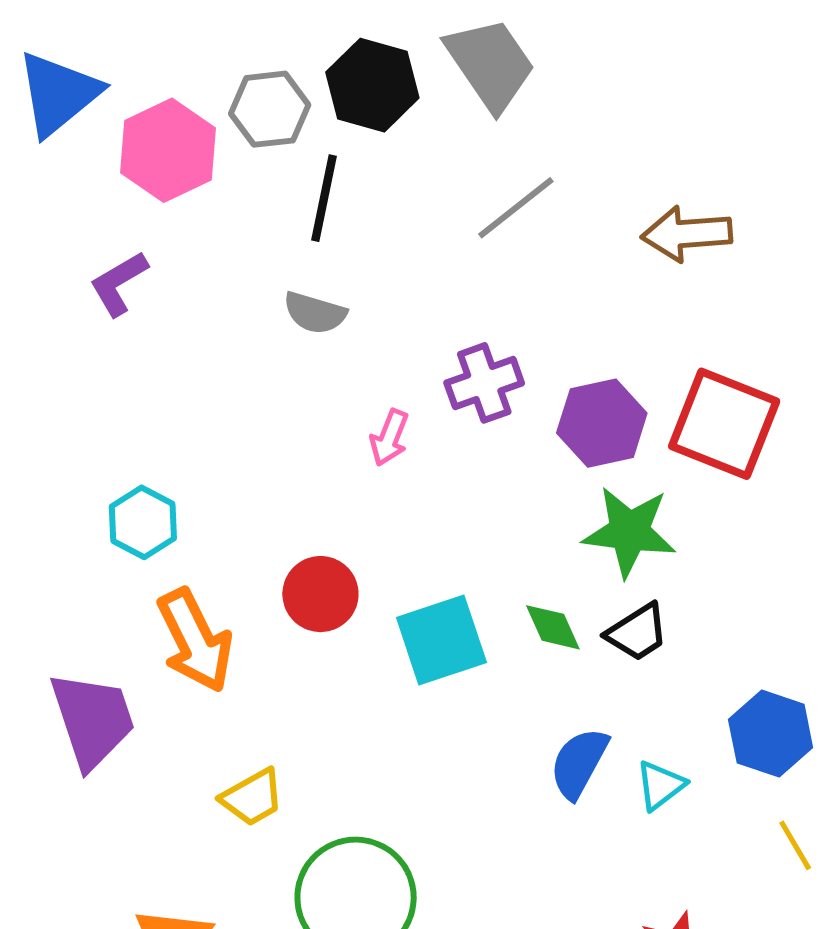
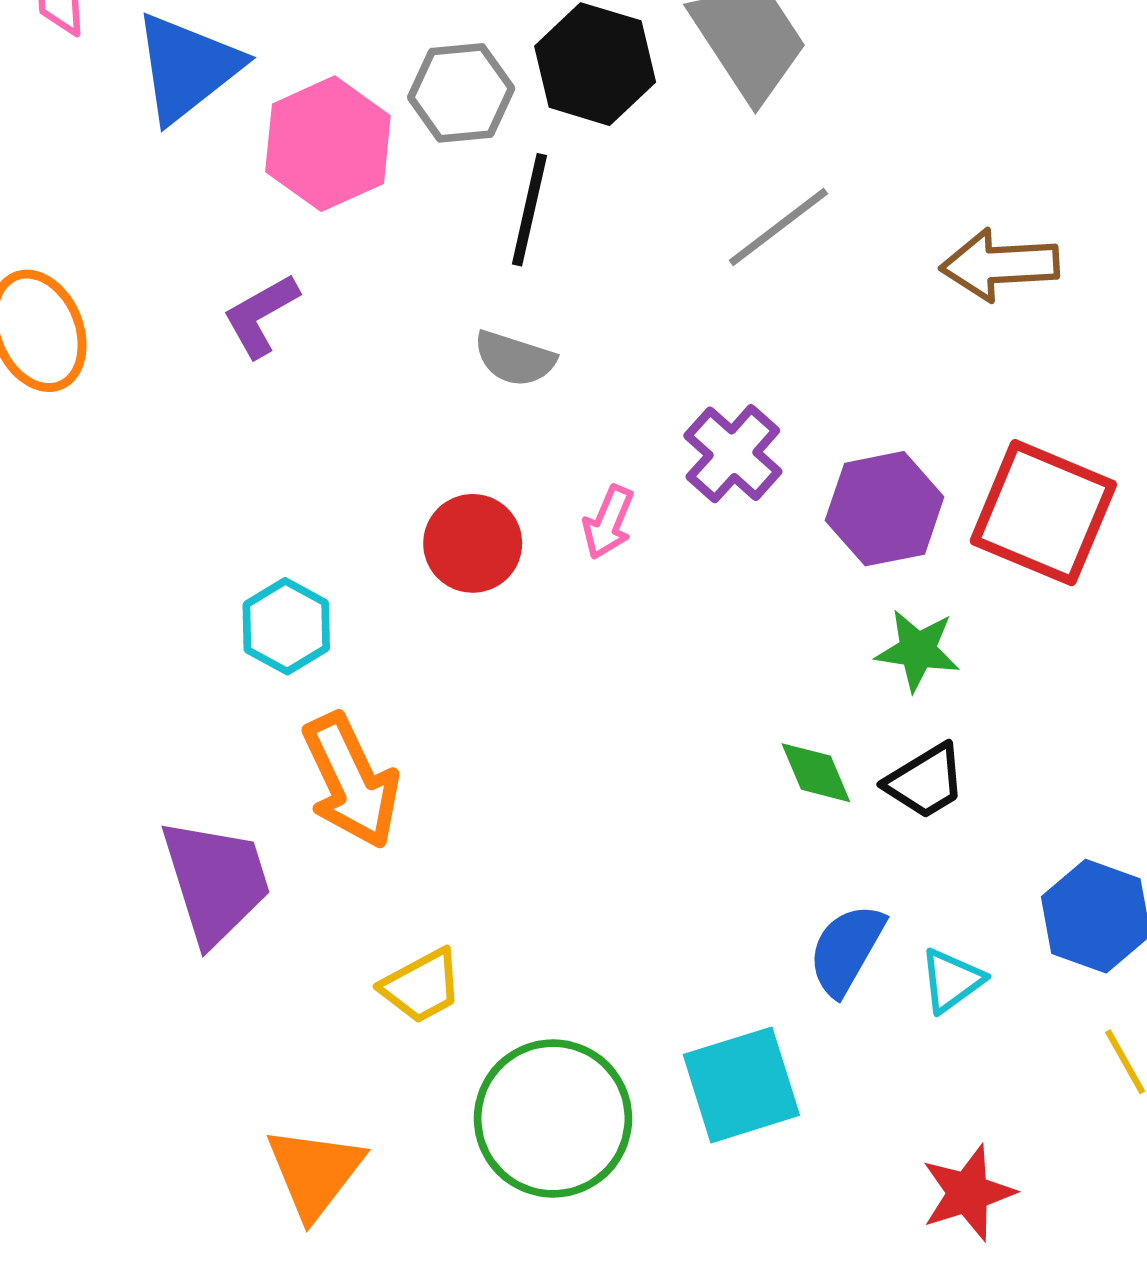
purple cross: (484, 383) -> (733, 454), turned -30
green star: (629, 532) -> (918, 650), size x0.7
red circle: (320, 594) -> (473, 543), moved
cyan square: (441, 640) -> (741, 1085), moved

